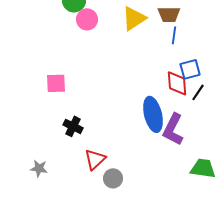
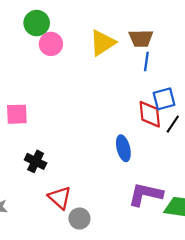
blue ellipse: (153, 114) -> (123, 148), size x0.7
purple L-shape: (173, 129) -> (145, 194), moved, turned 76
red triangle: (95, 159) -> (60, 198), turned -35

